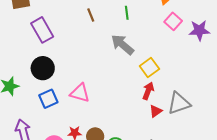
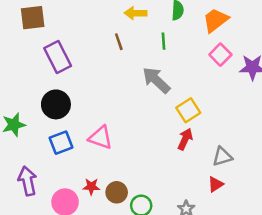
gray triangle: (179, 103) -> (222, 156), size x0.7
red triangle: (156, 111) -> (216, 184), moved

